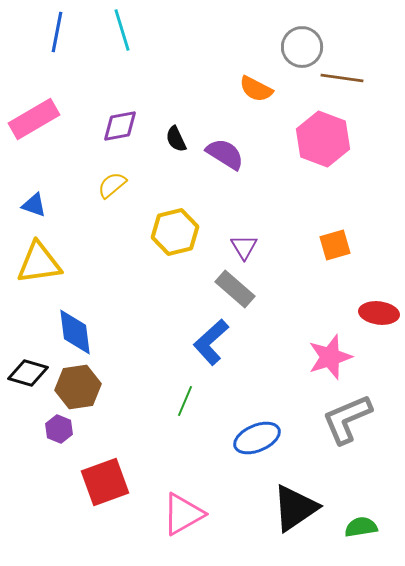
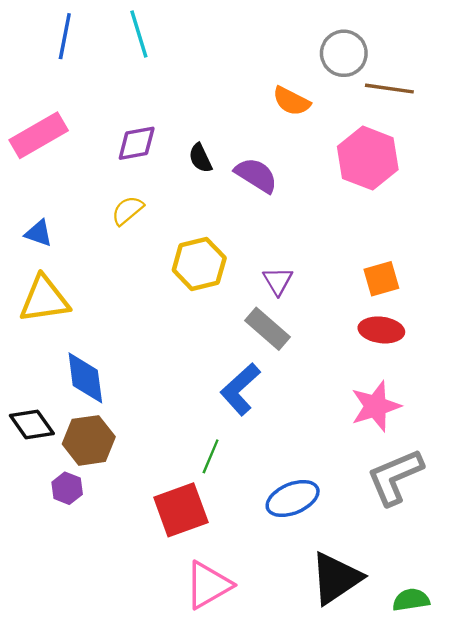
red ellipse: (379, 313) -> (381, 330), moved
black diamond: (28, 373) -> (32, 424), turned 39
red square: (105, 482) -> (181, 510), moved

